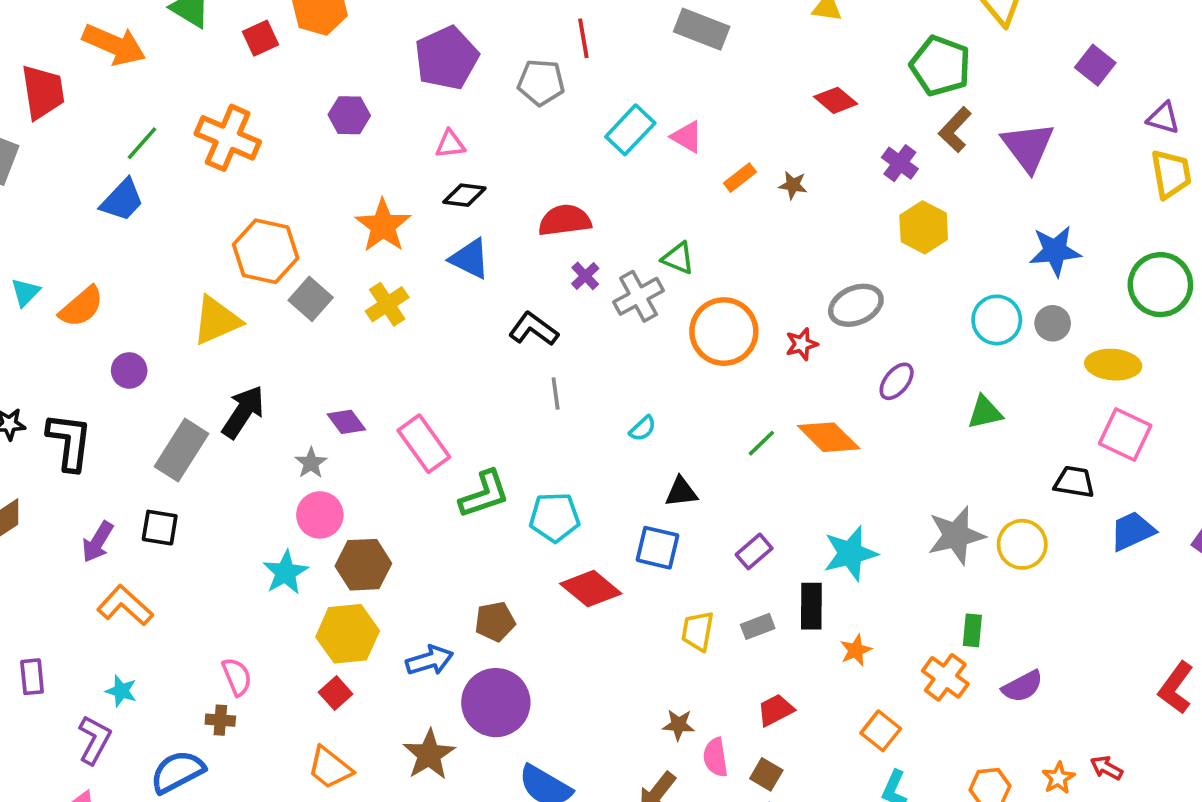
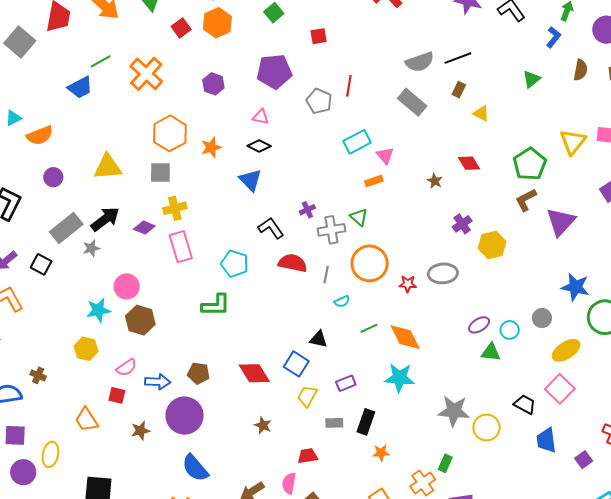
red square: (260, 38) -> (181, 28), turned -30
purple cross: (900, 163) -> (462, 224), moved
orange rectangle: (740, 178) -> (374, 181), moved
brown star: (793, 185) -> (435, 181), moved
red semicircle: (565, 220) -> (293, 263), moved
orange star: (383, 226) -> (211, 147), size x0.7
orange hexagon: (266, 251) -> (170, 133), moved
blue star: (1055, 251) -> (575, 287), moved
gray square: (311, 299) -> (160, 172), turned 30
yellow cross: (387, 304) -> (175, 208), moved
cyan circle: (997, 320) -> (510, 330), moved, size x0.7
yellow ellipse: (1113, 365) -> (566, 350), turned -56
purple ellipse: (897, 381) -> (479, 325), moved
gray line: (556, 394) -> (326, 275), moved
purple diamond: (346, 422) -> (144, 228), moved, turned -50
cyan semicircle: (643, 428) -> (342, 301), moved
pink rectangle: (424, 444) -> (181, 247), moved
gray star: (311, 463) -> (91, 248), moved
cyan pentagon: (555, 517) -> (235, 264), moved
blue trapezoid: (1132, 531) -> (546, 440), turned -92
cyan star: (850, 553) -> (399, 378), moved
yellow trapezoid: (698, 631) -> (307, 396), moved
yellow hexagon: (348, 634) -> (86, 349), moved, size x0.7
pink semicircle: (237, 677) -> (127, 368), moved, turned 60
red square: (336, 693) -> (117, 395), moved, turned 36
red trapezoid: (776, 710) -> (308, 456), moved
brown star: (679, 725) -> (263, 425), moved
brown star: (429, 755) -> (140, 431), size x0.7

